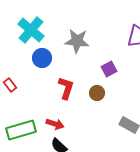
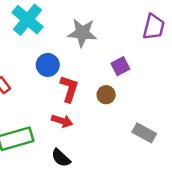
blue circle: (42, 58) -> (48, 65), moved
red arrow: (55, 124) -> (62, 121), moved

